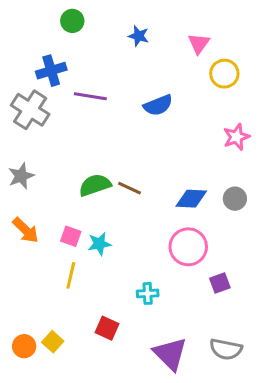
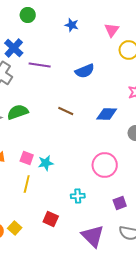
blue cross: (51, 71) -> (14, 48), turned -30
green semicircle: (95, 185) -> (18, 112), moved
brown line: (130, 188) -> (66, 111), moved
blue diamond: (191, 199) -> (107, 114), moved
purple square: (220, 283) -> (120, 203), moved

